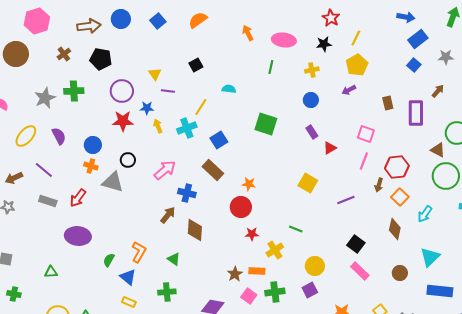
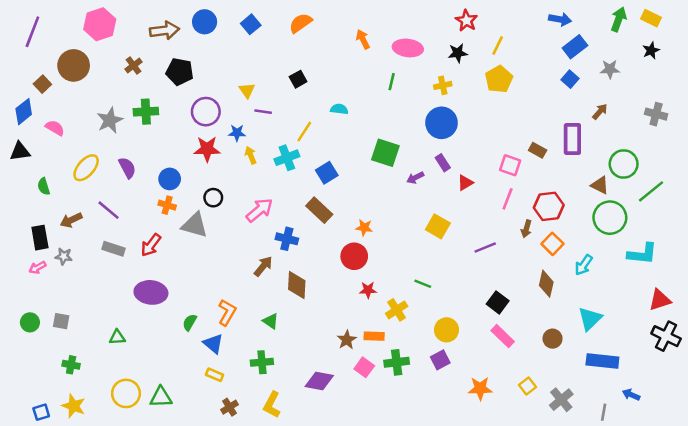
purple arrow: (349, 90) -> (415, 178), moved
blue circle: (311, 100) -> (442, 123), size x1.6
brown rectangle: (388, 103) -> (538, 150), moved, turned -48

